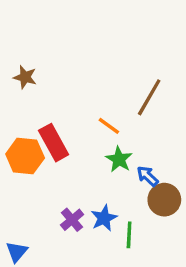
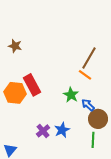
orange line: (109, 126) -> (85, 75), moved
green line: (129, 235) -> (93, 140), moved

